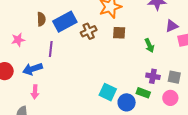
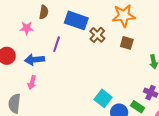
brown semicircle: (41, 19) -> (44, 12), moved
blue rectangle: (65, 22) -> (76, 20), turned 35
brown cross: (89, 31) -> (97, 35), turned -35

